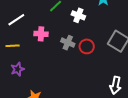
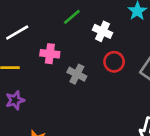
gray cross: (68, 43) -> (77, 74), moved
red circle: (87, 46) -> (114, 62), moved

